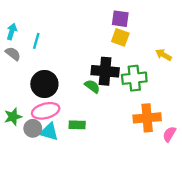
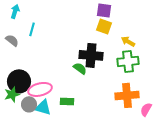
cyan arrow: (12, 32) -> (15, 11), moved
yellow arrow: (163, 55) -> (128, 41), moved
green cross: (134, 78) -> (128, 61), moved
black circle: (44, 84) -> (19, 81), moved

